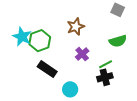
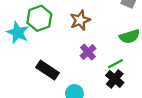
green hexagon: (40, 41) -> (39, 18), moved
black cross: (105, 77) -> (115, 79), turned -35

